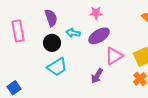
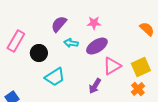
purple semicircle: (51, 18) -> (59, 24), moved, turned -120
pink rectangle: (18, 31) -> (16, 41), turned 40
black circle: (52, 43) -> (39, 53), moved

